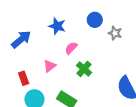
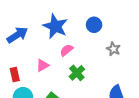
blue star: (57, 26) -> (55, 26), size x1.4
gray star: (115, 33) -> (113, 49), moved

